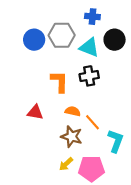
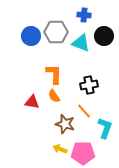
black cross: (89, 76) -> (89, 85), moved
orange semicircle: (73, 111) -> (54, 96), moved, turned -136
yellow arrow: (66, 164) -> (60, 149), turned 64

